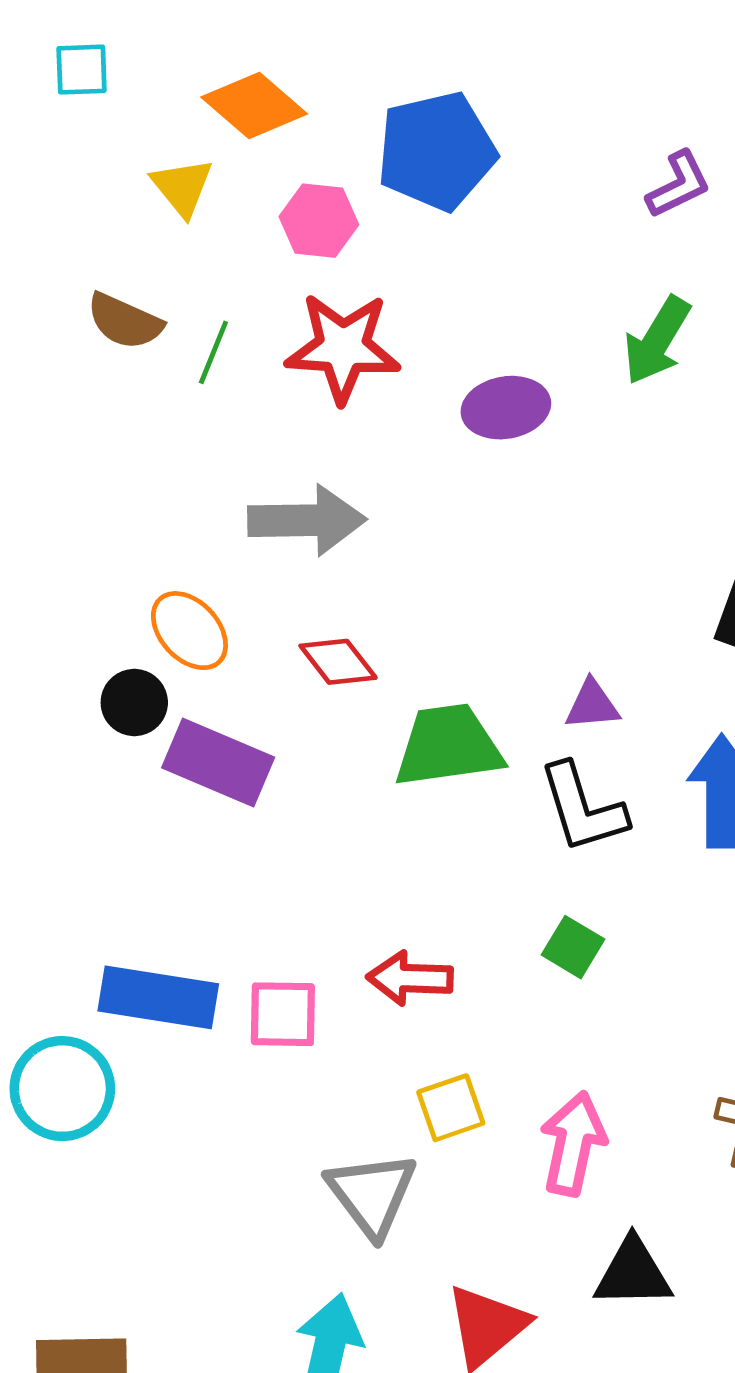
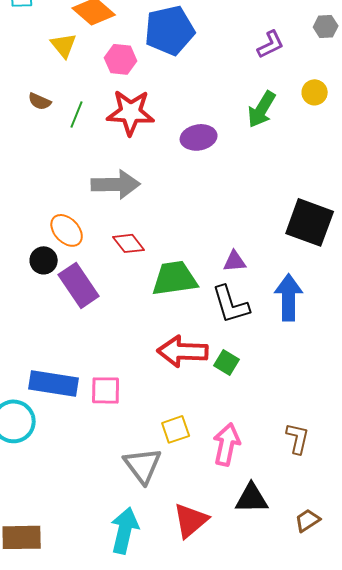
brown semicircle: (125, 321) -> (40, 101), size x0.7
purple rectangle: (218, 762) -> (79, 285), turned 33
red arrow: (410, 978) -> (183, 351), moved, size x1.4

